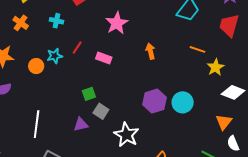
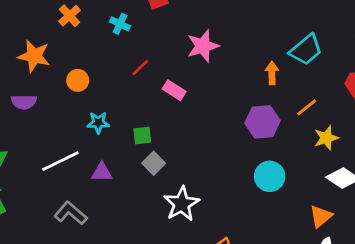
orange line: (197, 49) -> (307, 107), turned -70
orange arrow: (150, 51) -> (272, 73), moved
cyan star: (55, 56) -> (98, 123), moved
purple hexagon: (154, 101) -> (263, 122), moved
white line: (37, 124) -> (60, 161), turned 44
purple triangle: (81, 124) -> (102, 172), moved

